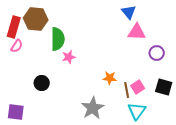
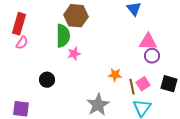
brown hexagon: (36, 19) -> (76, 16), moved
pink triangle: (137, 32) -> (148, 42), moved
purple circle: (157, 53) -> (152, 56), moved

